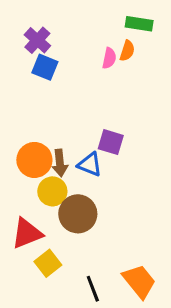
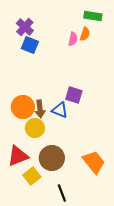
brown circle: (78, 214) -> (52, 158), moved
orange trapezoid: (139, 281) -> (94, 162), moved

